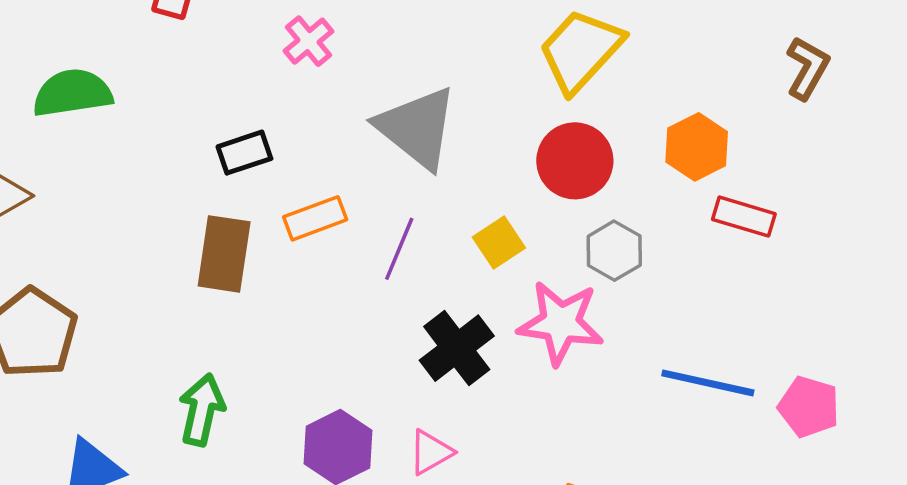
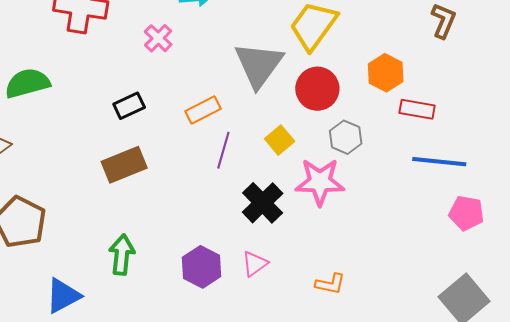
gray triangle: (417, 128) -> (259, 65), moved, turned 34
orange rectangle: (315, 218) -> (203, 110), moved
brown rectangle: (224, 254) -> (124, 165), turned 66
blue line: (708, 383) -> (439, 162), moved

